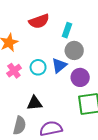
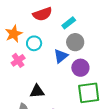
cyan rectangle: (67, 30) -> (69, 23), turned 32
cyan circle: (38, 67) -> (34, 43), moved

